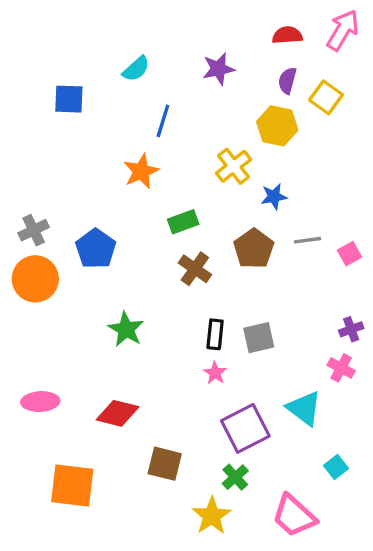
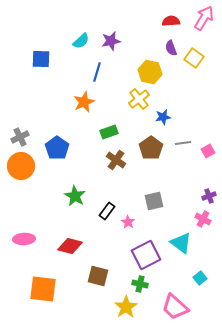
purple star: (218, 69) -> (111, 41), moved
purple semicircle: (287, 81) -> (171, 48), turned -35
yellow hexagon: (277, 126) -> (150, 72), moved
black rectangle: (215, 334) -> (107, 211), moved, turned 30
green cross: (235, 477) -> (140, 284), turned -35

